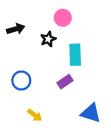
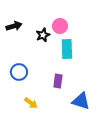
pink circle: (63, 18) -> (60, 26), moved
purple rectangle: (65, 82) -> (58, 81), moved, turned -48

